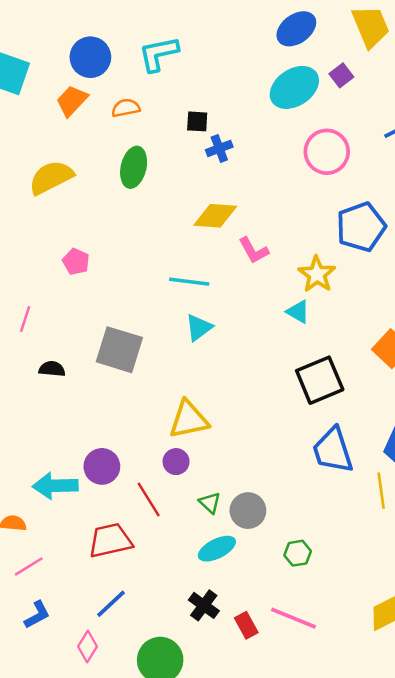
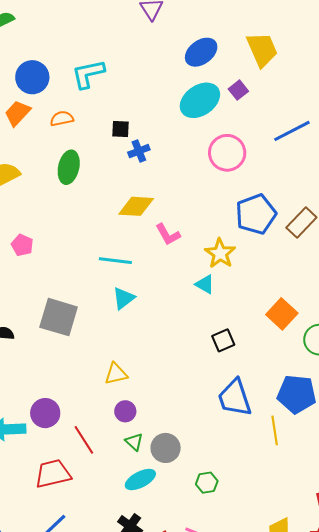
black square: (320, 380) -> (223, 340), size x0.6
yellow triangle: (189, 420) -> (116, 374), size x0.7
purple circle: (176, 462) -> (125, 411), moved

